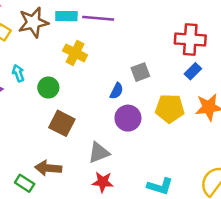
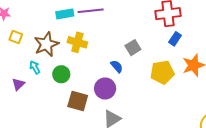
brown star: (33, 22) -> (46, 44), moved
blue semicircle: (117, 91) -> (117, 66), turned -56
purple circle: (128, 118) -> (105, 89), moved

